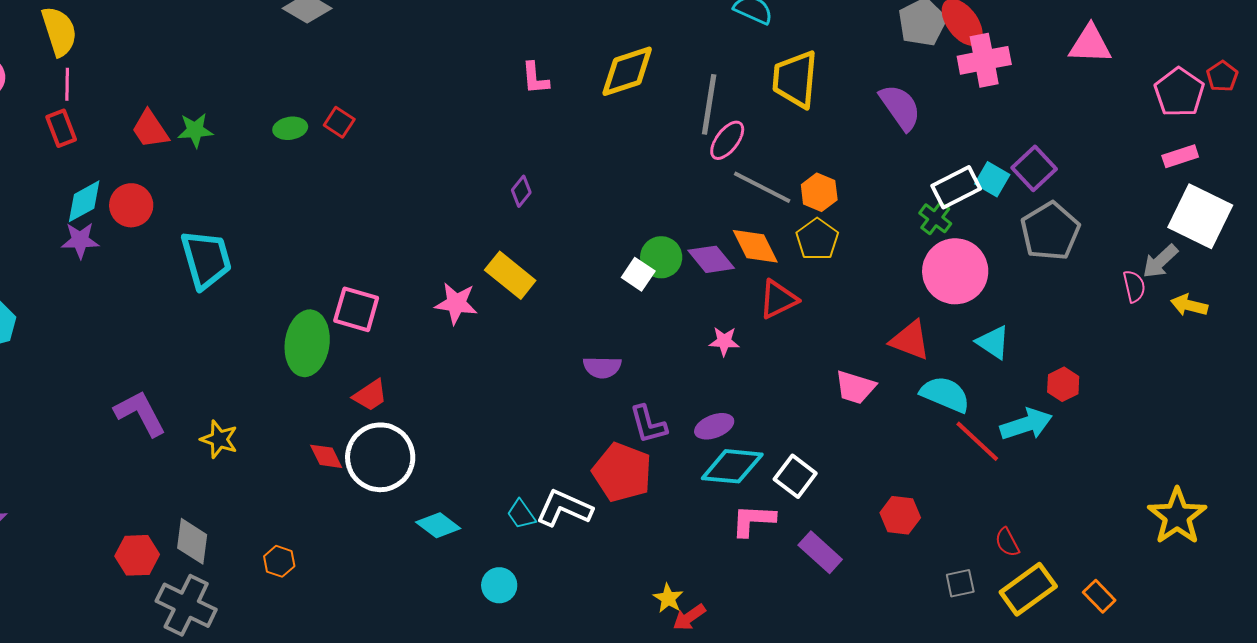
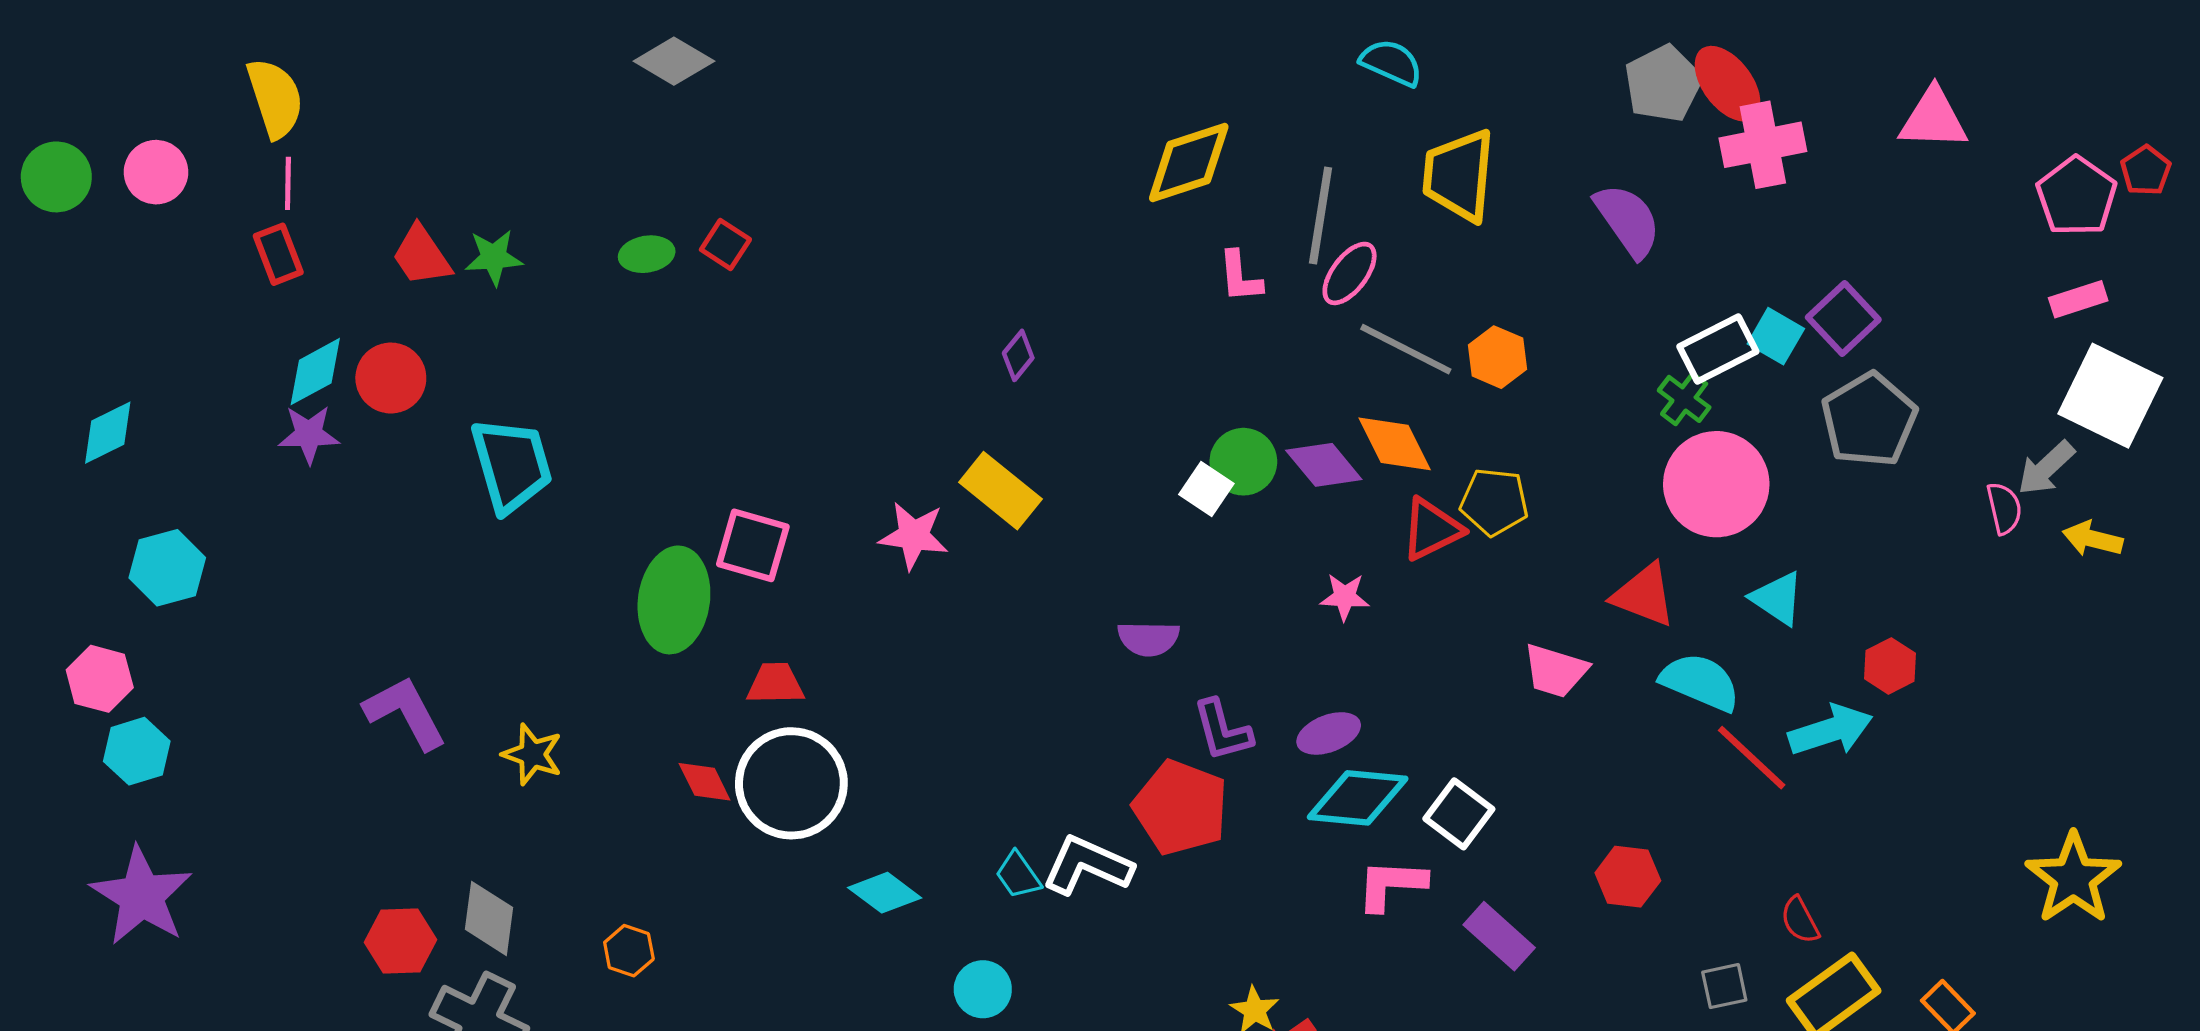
pink L-shape: (535, 78) -> (1240, 277), moved
yellow pentagon: (817, 239) -> (1494, 502), moved, turned -30
red trapezoid: (370, 395) -> (775, 684), turned -147

